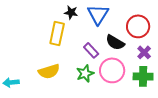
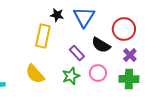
pink circle: (112, 70) -> (98, 73), size x0.7
yellow semicircle: (49, 71) -> (35, 74), turned 65

